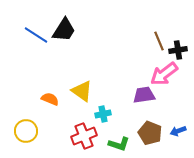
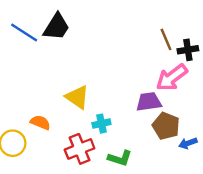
orange semicircle: (50, 99) -> (40, 122), moved
brown pentagon: (150, 133) -> (166, 126), moved

